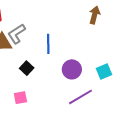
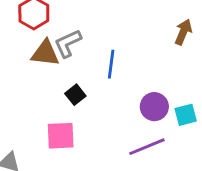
purple circle: (72, 69) -> (154, 107), moved
pink square: (20, 98) -> (61, 136), size x1.5

